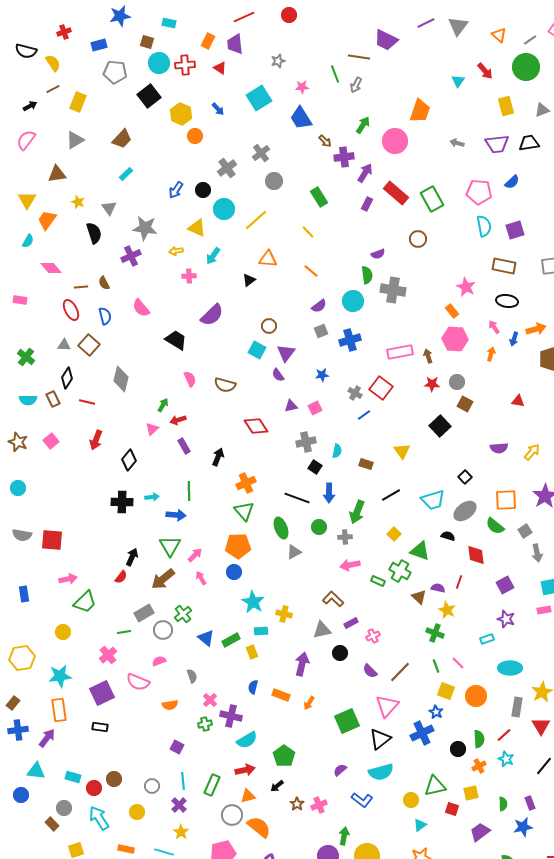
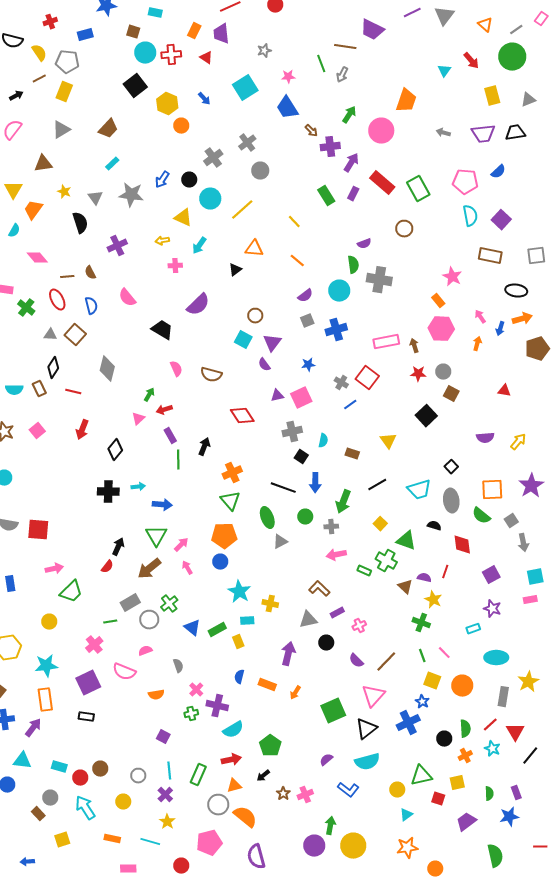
gray pentagon: (115, 72) -> (67, 62), moved
green rectangle: (319, 197) -> (326, 196), moved
gray star: (145, 228) -> (131, 195), moved
purple square: (515, 230) -> (501, 220), turned -30
black ellipse: (507, 301) -> (516, 291), moved
green cross: (26, 357) -> (26, 308), moved
pink square: (315, 408) -> (301, 398), size x1.5
green line: (189, 491) -> (178, 460), moved
gray ellipse: (465, 511) -> (451, 501), turned -60
red triangle: (541, 726) -> (515, 732), moved

